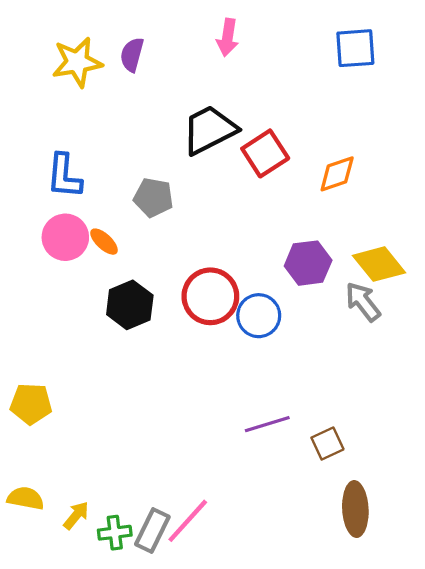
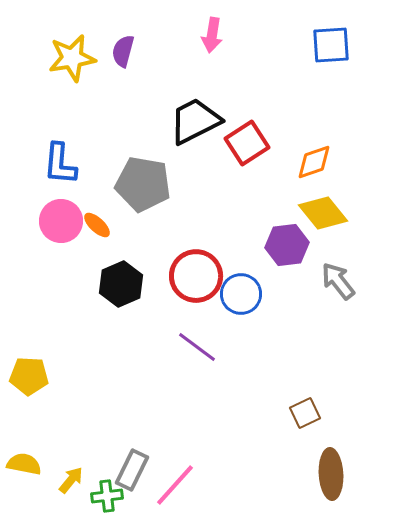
gray pentagon: (153, 197) -> (143, 184), size x1.5
yellow diamond: (379, 264) -> (323, 213), moved
purple line: (267, 424) -> (197, 347), moved, turned 54
gray rectangle: (152, 530) -> (132, 470), moved

